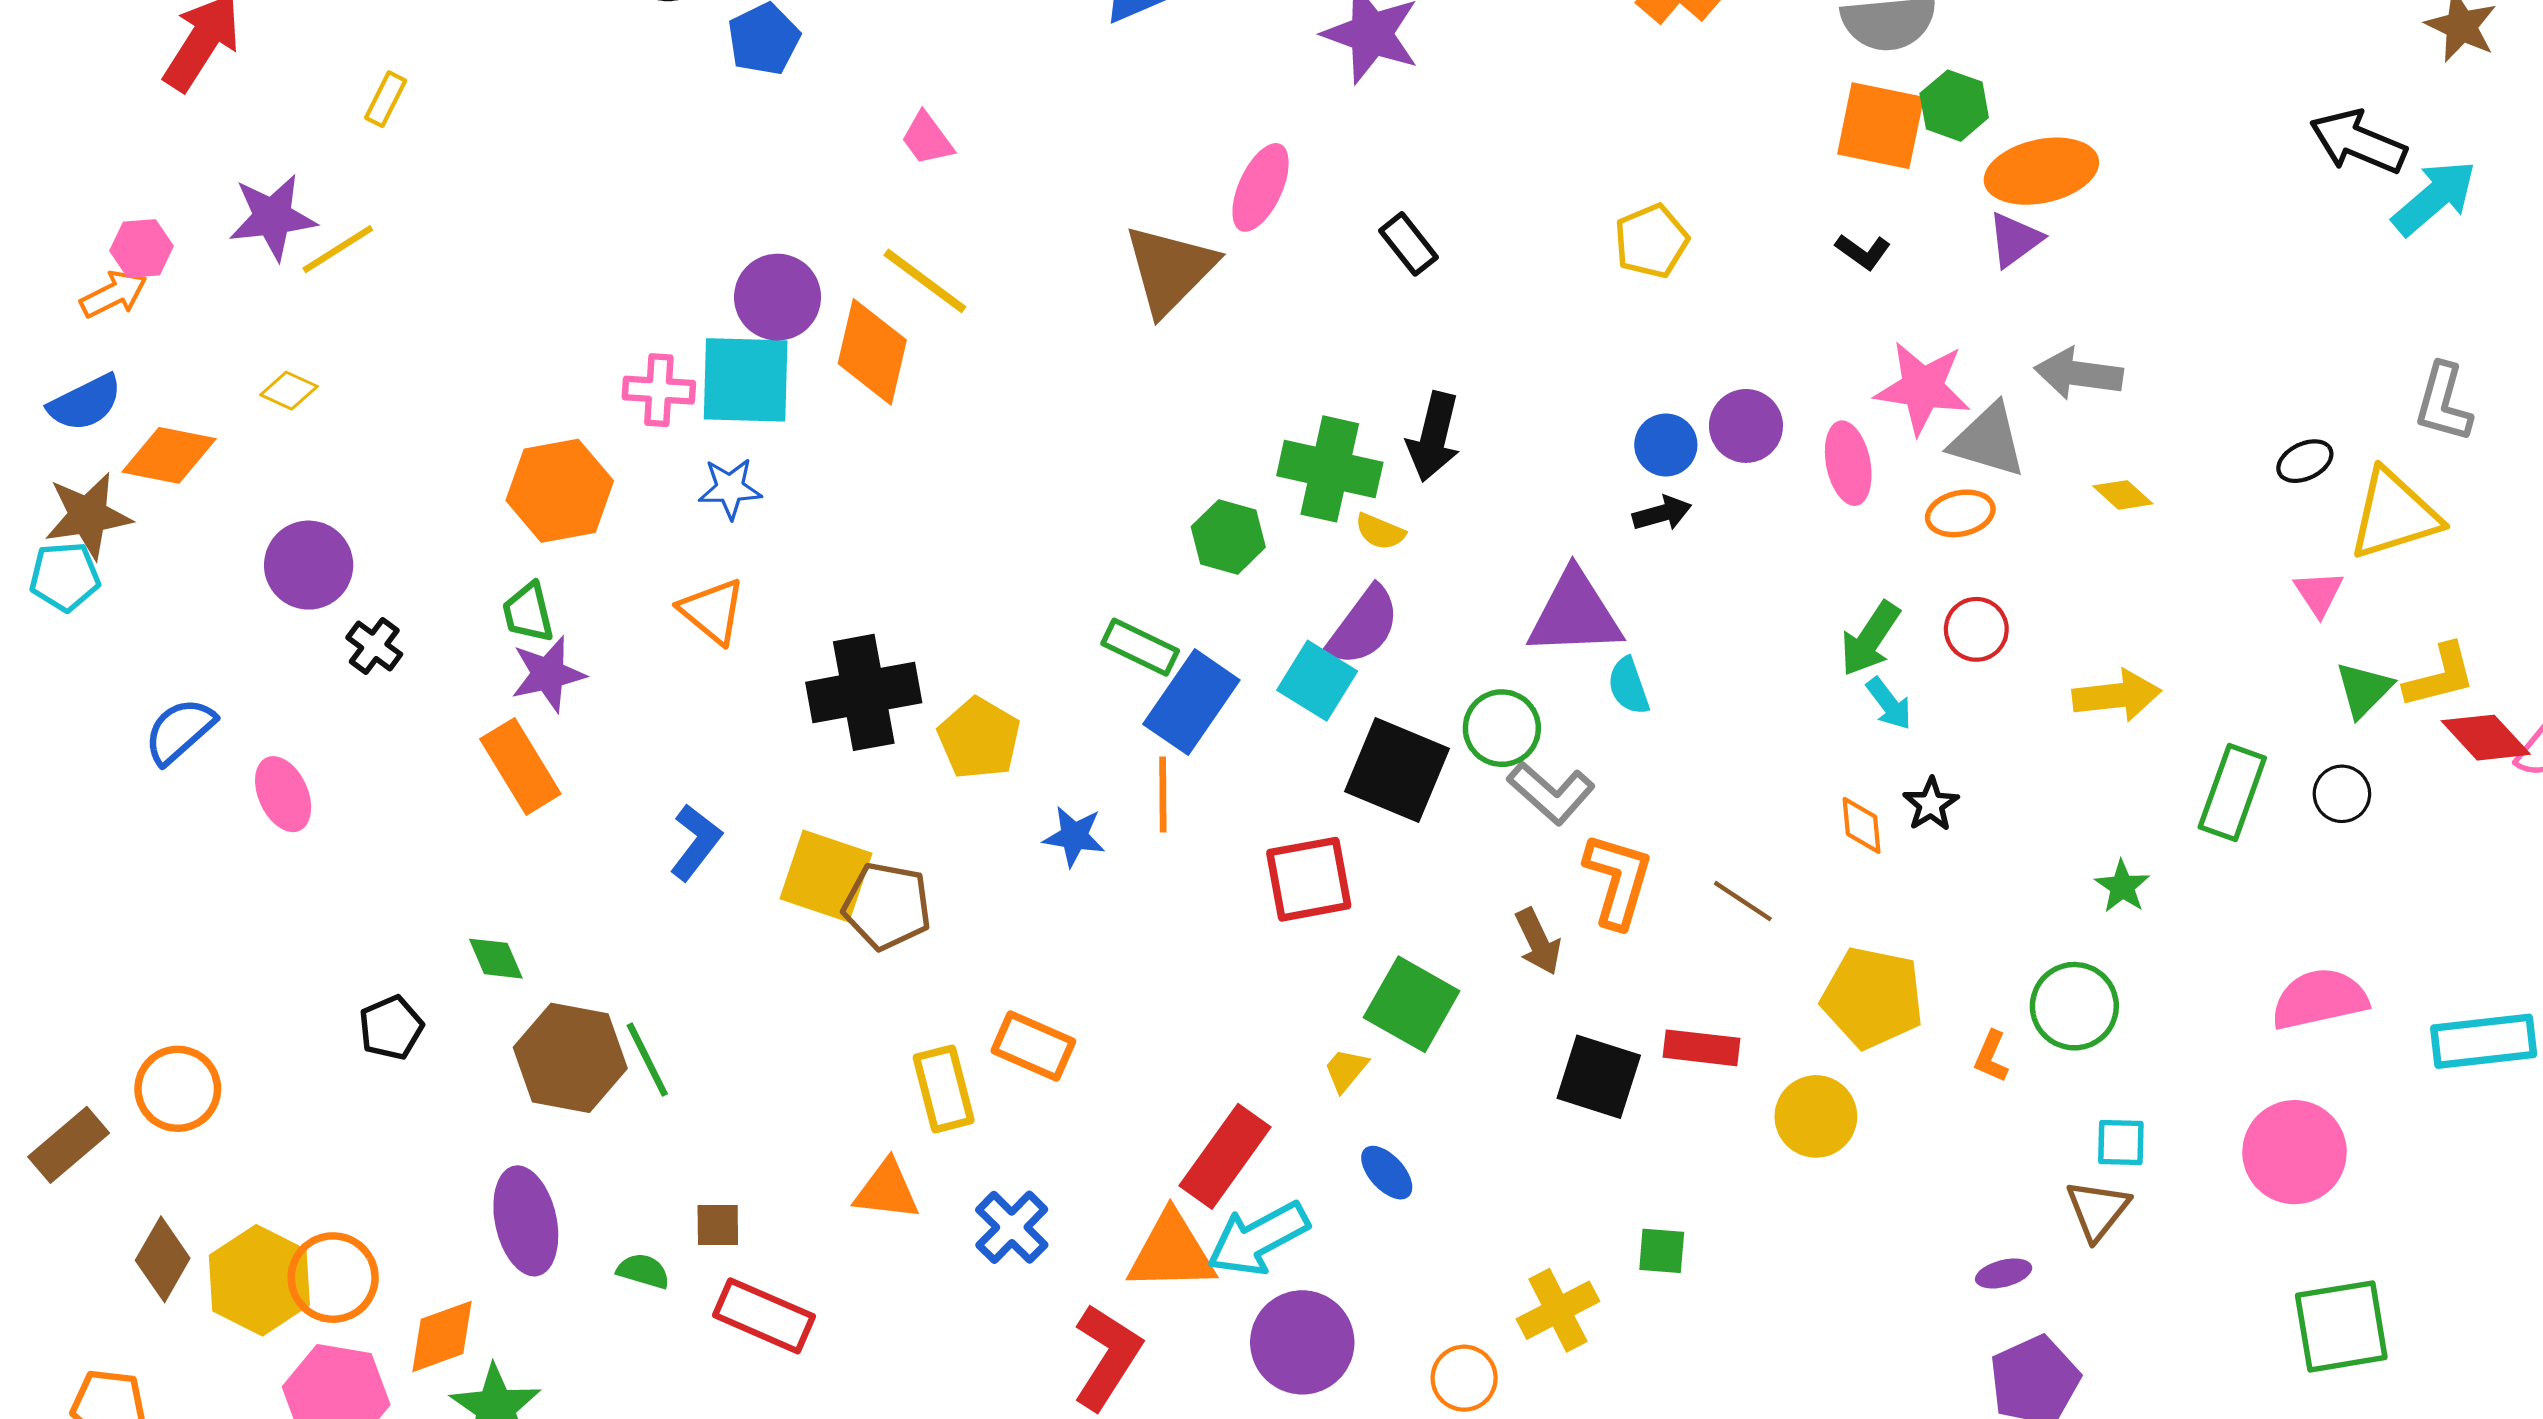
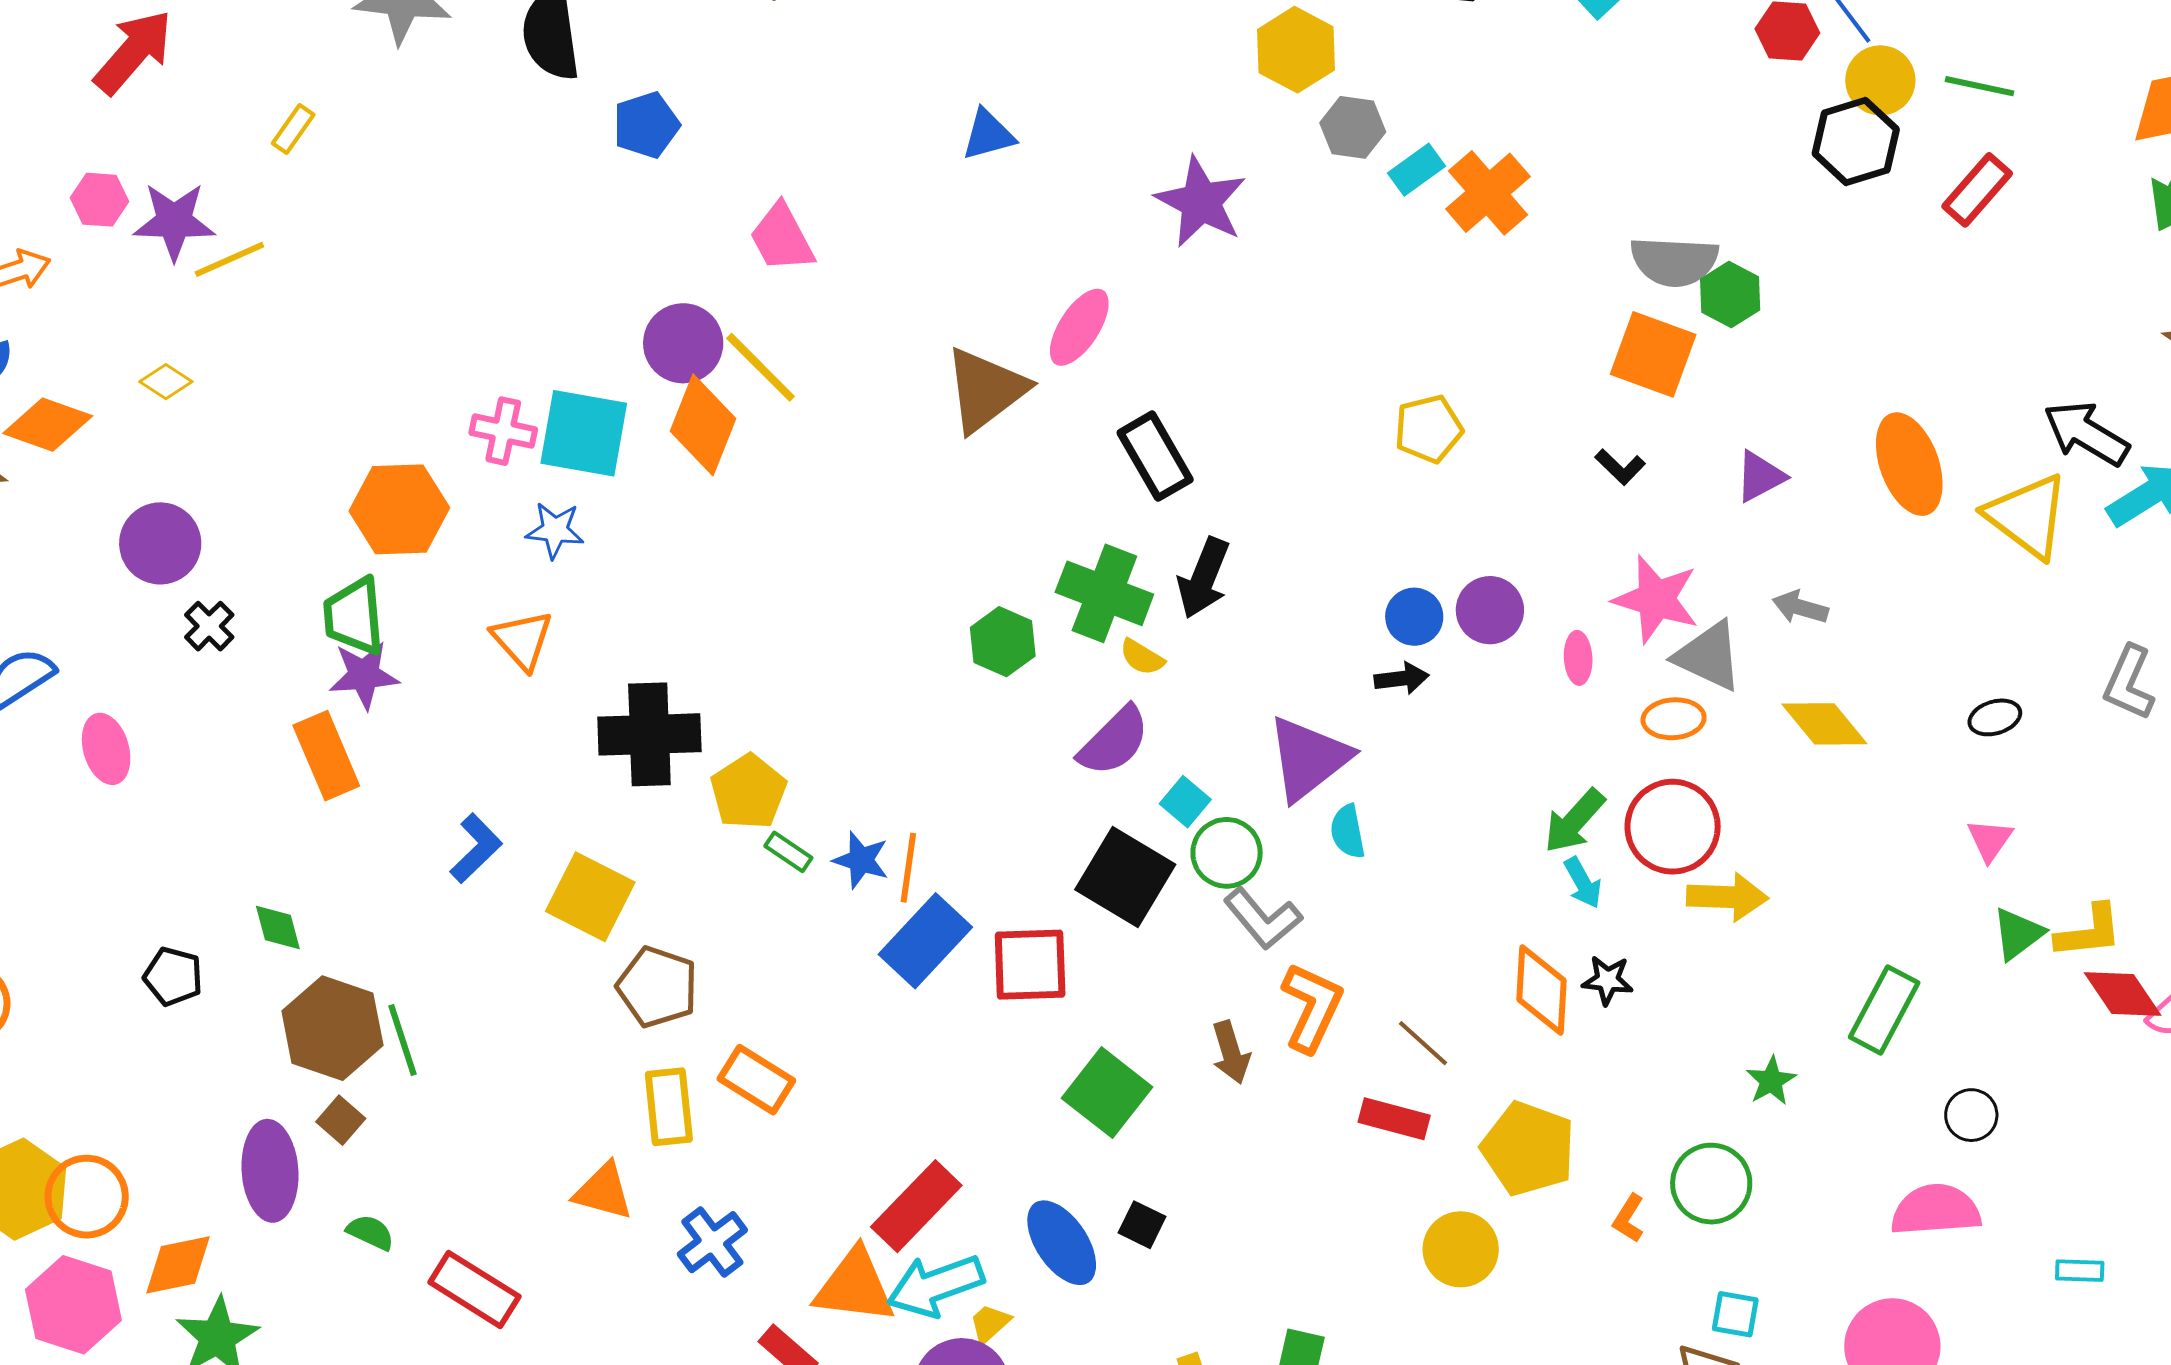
green hexagon: (1954, 106) -> (1730, 295), moved
pink trapezoid: (927, 139) -> (782, 238), size x1.4
orange ellipse: (2041, 171) -> (1909, 464), moved, turned 74
black rectangle: (1408, 244) -> (1155, 456), moved, size x1.5
pink hexagon: (142, 248) -> (99, 200), moved
purple circle: (778, 297) -> (683, 343), moved
gray arrow: (2079, 374) -> (1800, 607), size x0.7
pink ellipse: (1848, 463) -> (1578, 658), size x0.7
yellow diamond: (2123, 495) -> (1824, 724), size x1.6
yellow triangle: (2394, 515) -> (2027, 516), moved, turned 46
green trapezoid: (528, 612) -> (354, 616), size x1.4
purple triangle: (1575, 614) -> (1308, 758), turned -44
red circle: (1976, 629) -> (1673, 827), size x1.6
green rectangle: (1140, 647) -> (788, 852), moved, size x0.7
cyan square: (1317, 681) -> (1185, 802), moved, size x0.7
yellow arrow: (2117, 696) -> (1727, 897), moved
blue rectangle: (1191, 702) -> (925, 941), moved
black circle: (2342, 794) -> (1971, 1115), moved
black star: (1931, 804) -> (1608, 980), turned 30
orange diamond: (1862, 825) -> (1542, 990), size x1.6
blue star: (1074, 836) -> (861, 860), moved
brown pentagon: (887, 906) -> (657, 987), moved
black pentagon: (391, 1028) -> (173, 976), turned 30
cyan rectangle: (2484, 1041) -> (2080, 1271), size x0.5
red rectangle: (1702, 1048) -> (1394, 1119), moved
yellow trapezoid: (1346, 1070) -> (990, 1323), moved
black square: (1599, 1077) -> (1142, 1225), moved, size x0.6
blue ellipse: (1387, 1173) -> (1062, 1243), size x1.6
brown square: (718, 1225) -> (341, 1120), moved, turned 33

